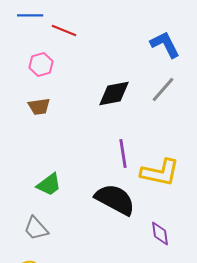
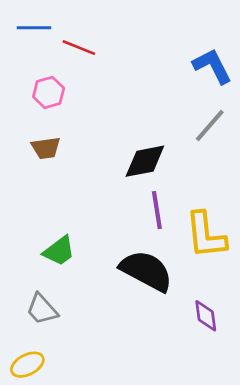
black diamond: (114, 93) -> (145, 161), moved
yellow L-shape: (160, 172) -> (206, 235), turned 72

